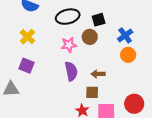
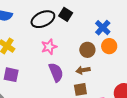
black square: (99, 20) -> (66, 14), moved, turned -32
brown circle: (90, 37) -> (87, 50), moved

